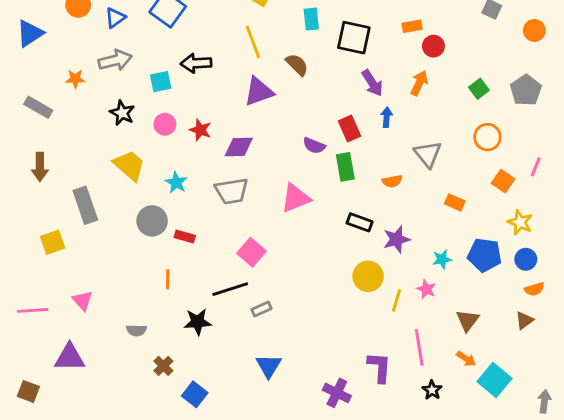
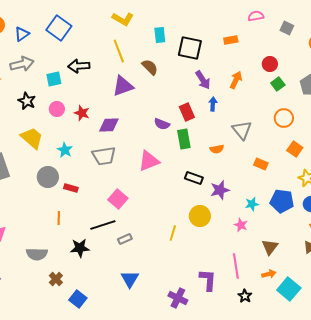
red circle: (433, 46) -> (270, 64), moved
yellow line: (396, 300) -> (173, 233), moved
gray semicircle: (136, 330) -> (37, 254), size x1.5
orange arrow: (466, 359) -> (269, 274), turned -48

